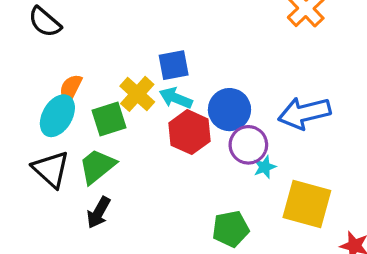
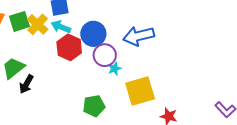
green square: (109, 119) -> (19, 21), moved
yellow square: (307, 204) -> (140, 91), turned -32
black arrow: (98, 213) -> (26, 84), moved

